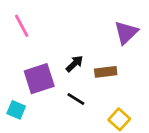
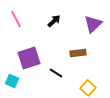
black arrow: (74, 64) -> (54, 21), moved

